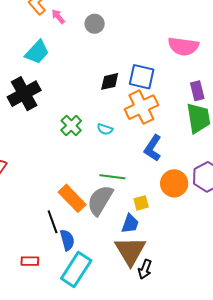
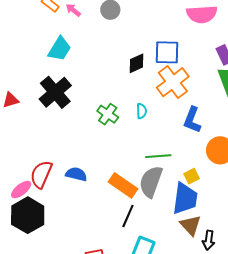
cyan semicircle: (105, 129) -> (142, 111), turned -98
black line: (53, 222) -> (128, 216), moved, turned 55
blue trapezoid: (130, 224) -> (185, 199), size x1.6
blue semicircle: (67, 240) -> (76, 174), moved, turned -50
brown triangle: (130, 251) -> (191, 225), size x0.7

